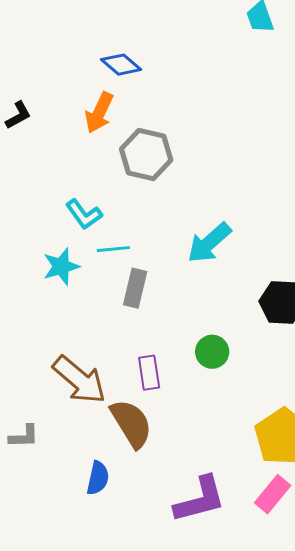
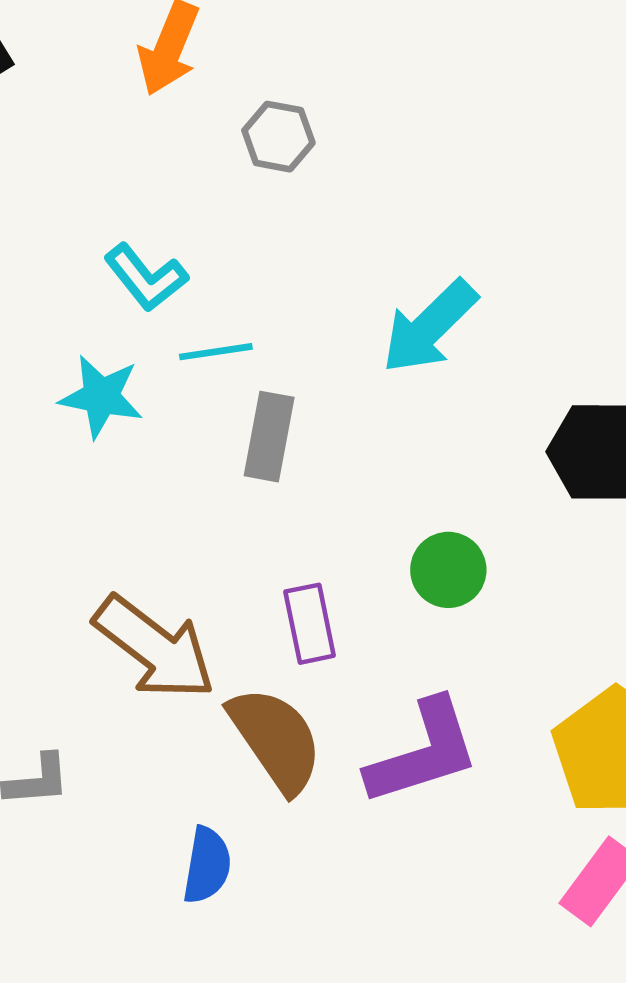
gray hexagon: (146, 155) -> (278, 137), size x0.6
cyan star: (61, 266) -> (101, 396), turned 30
purple L-shape: (200, 499) -> (423, 752), moved

